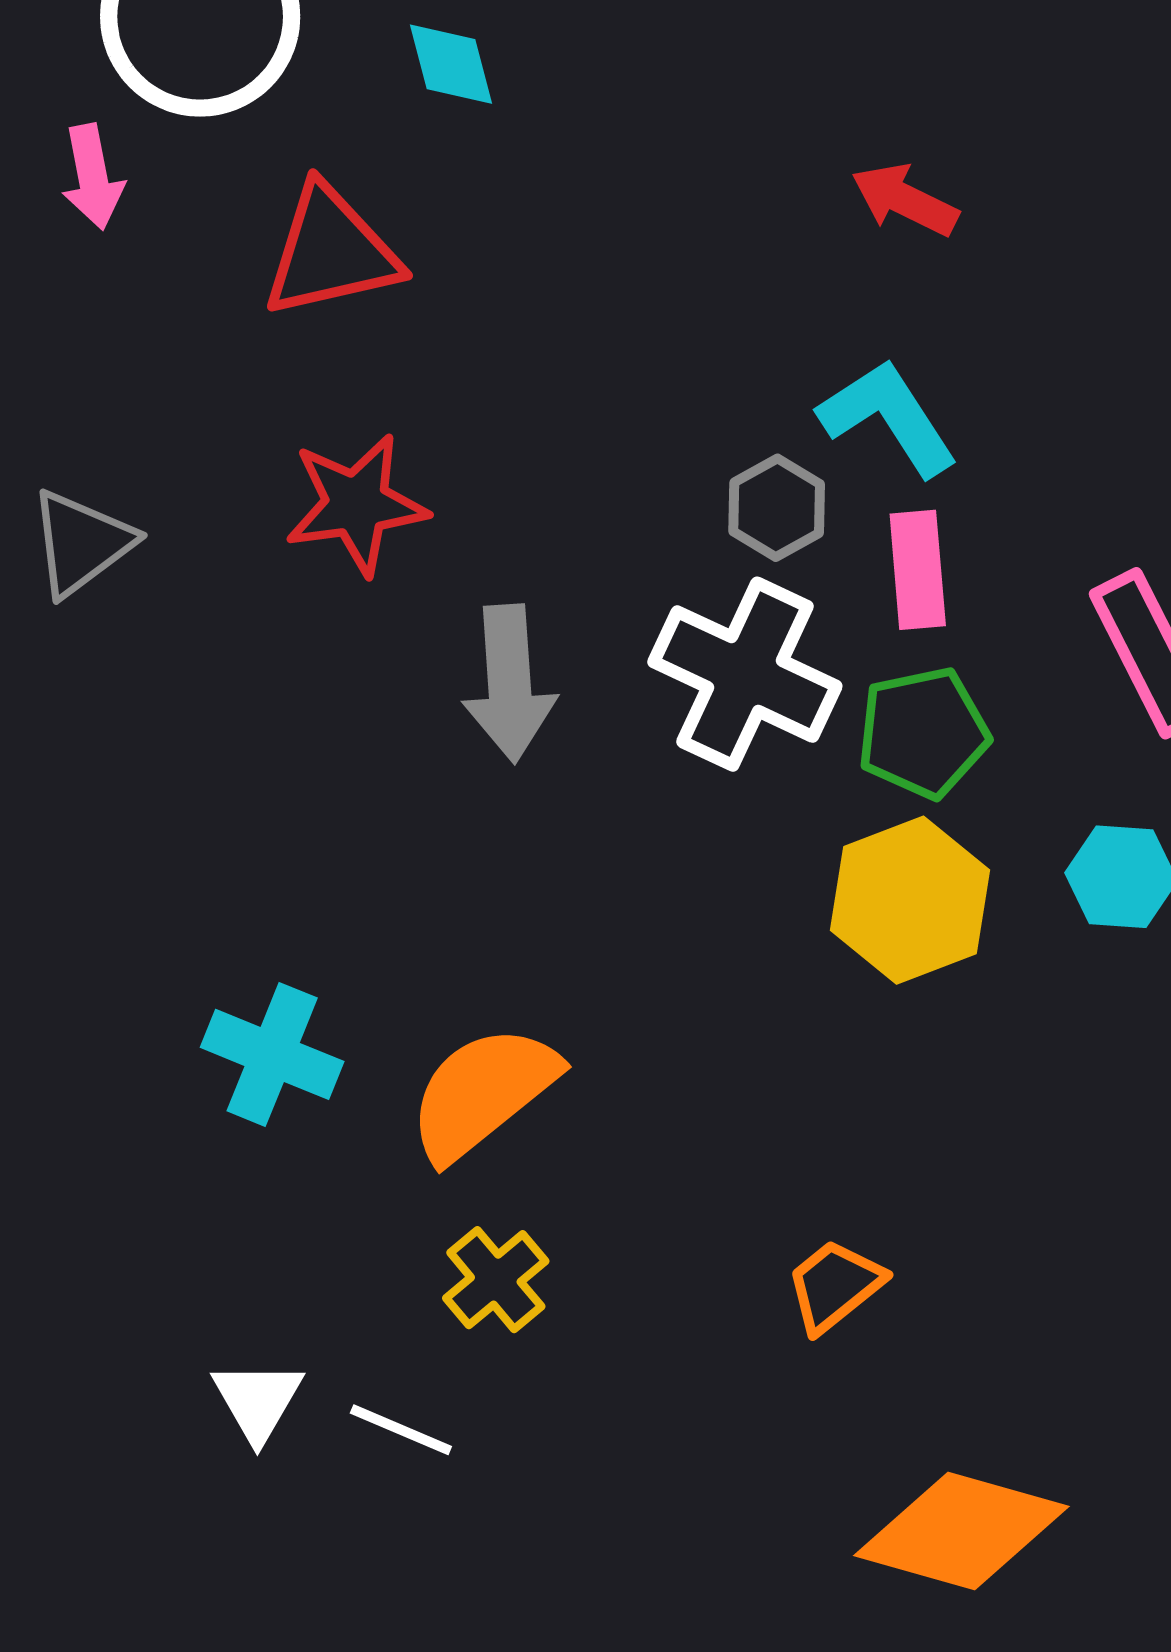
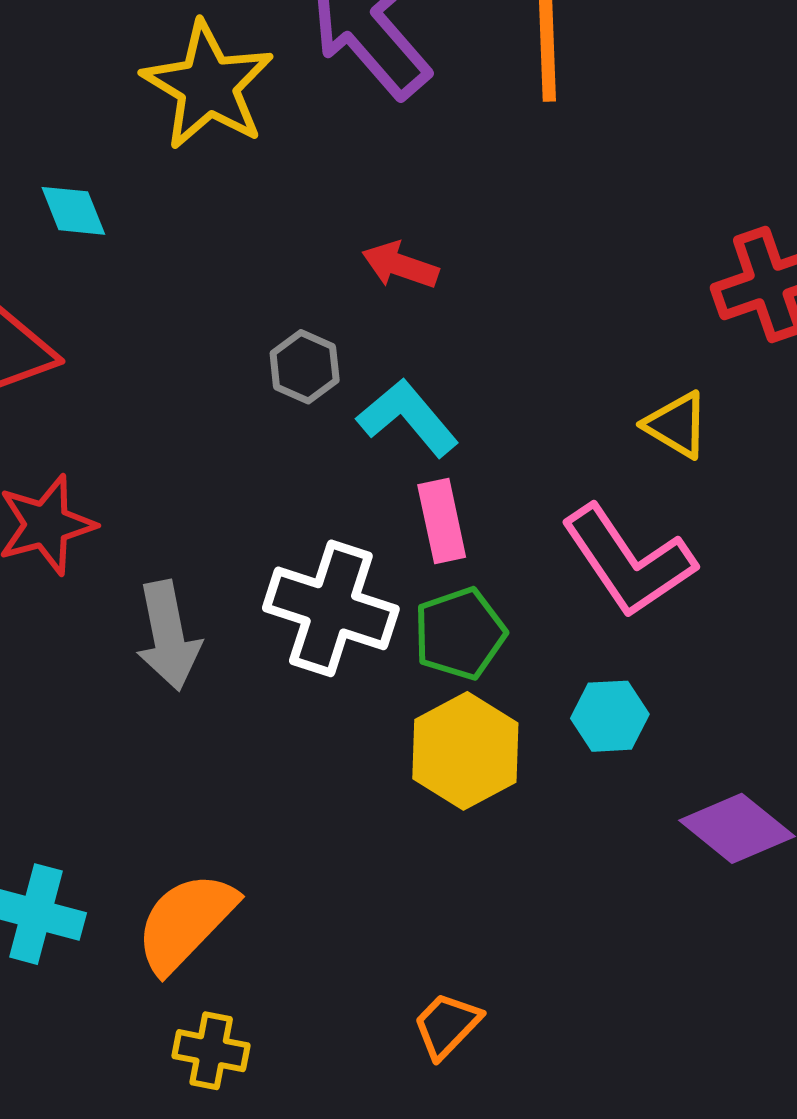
gray hexagon: (777, 508) -> (305, 367), moved
yellow cross: (496, 1280) -> (211, 1051), turned -32

